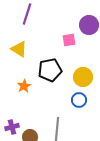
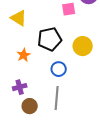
blue circle: (79, 100) -> (59, 69), moved
purple cross: (12, 127) -> (20, 87), moved

